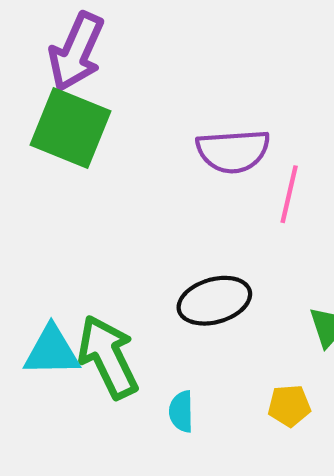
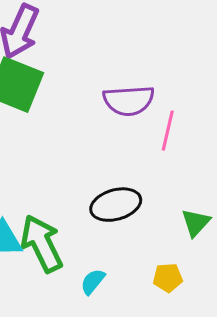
cyan semicircle: (181, 411) -> (93, 282), turned 40

